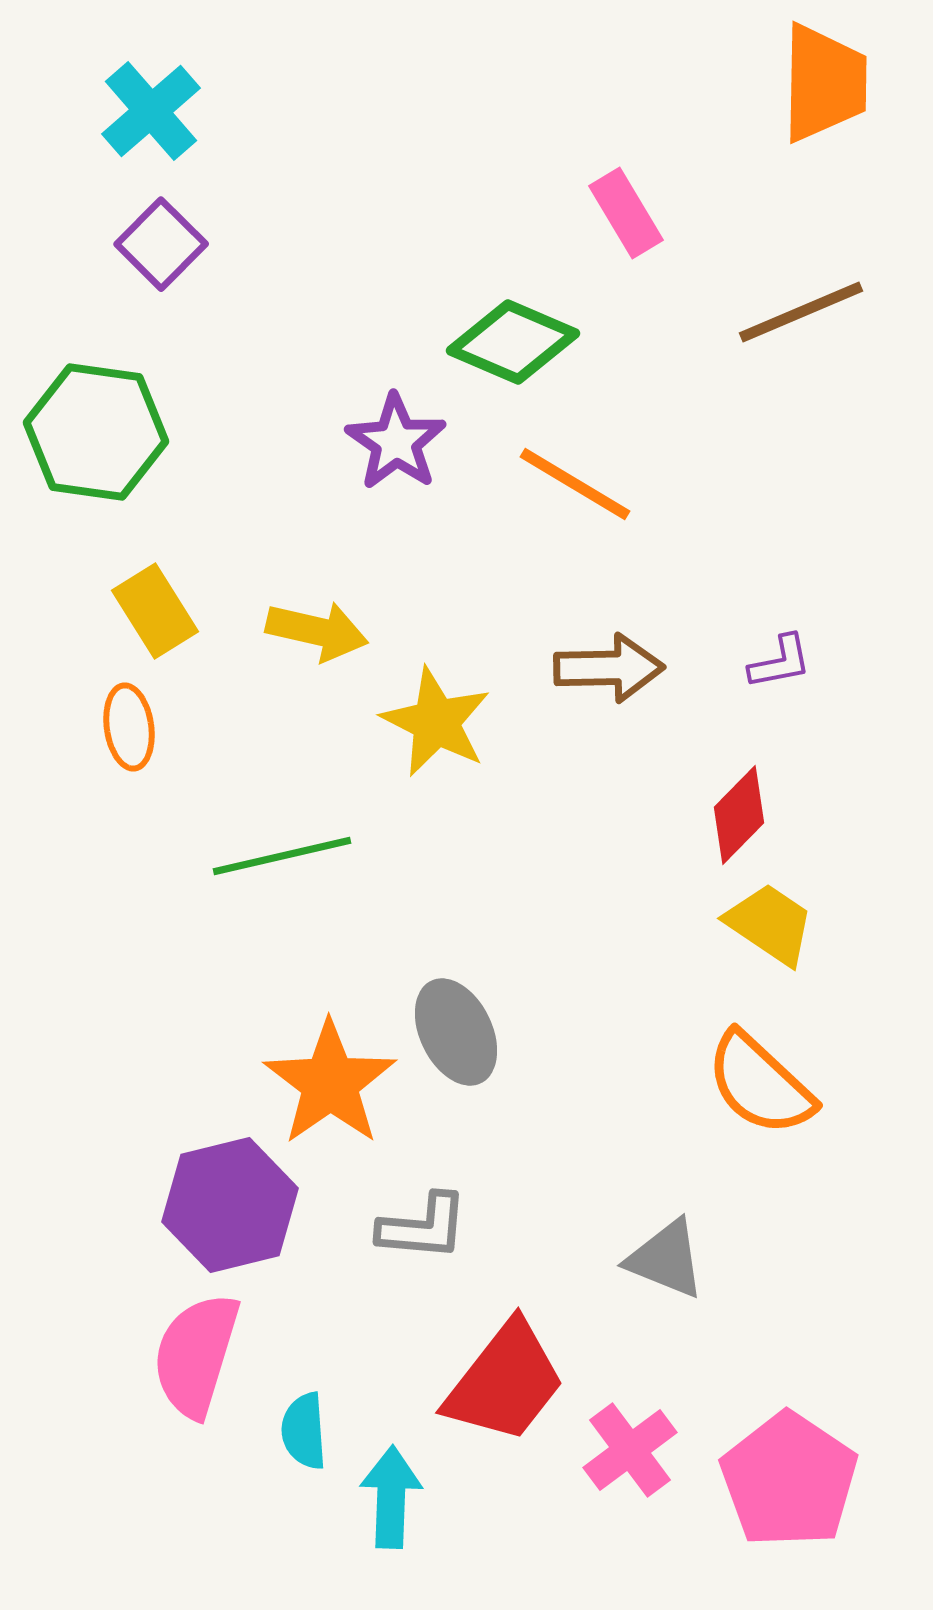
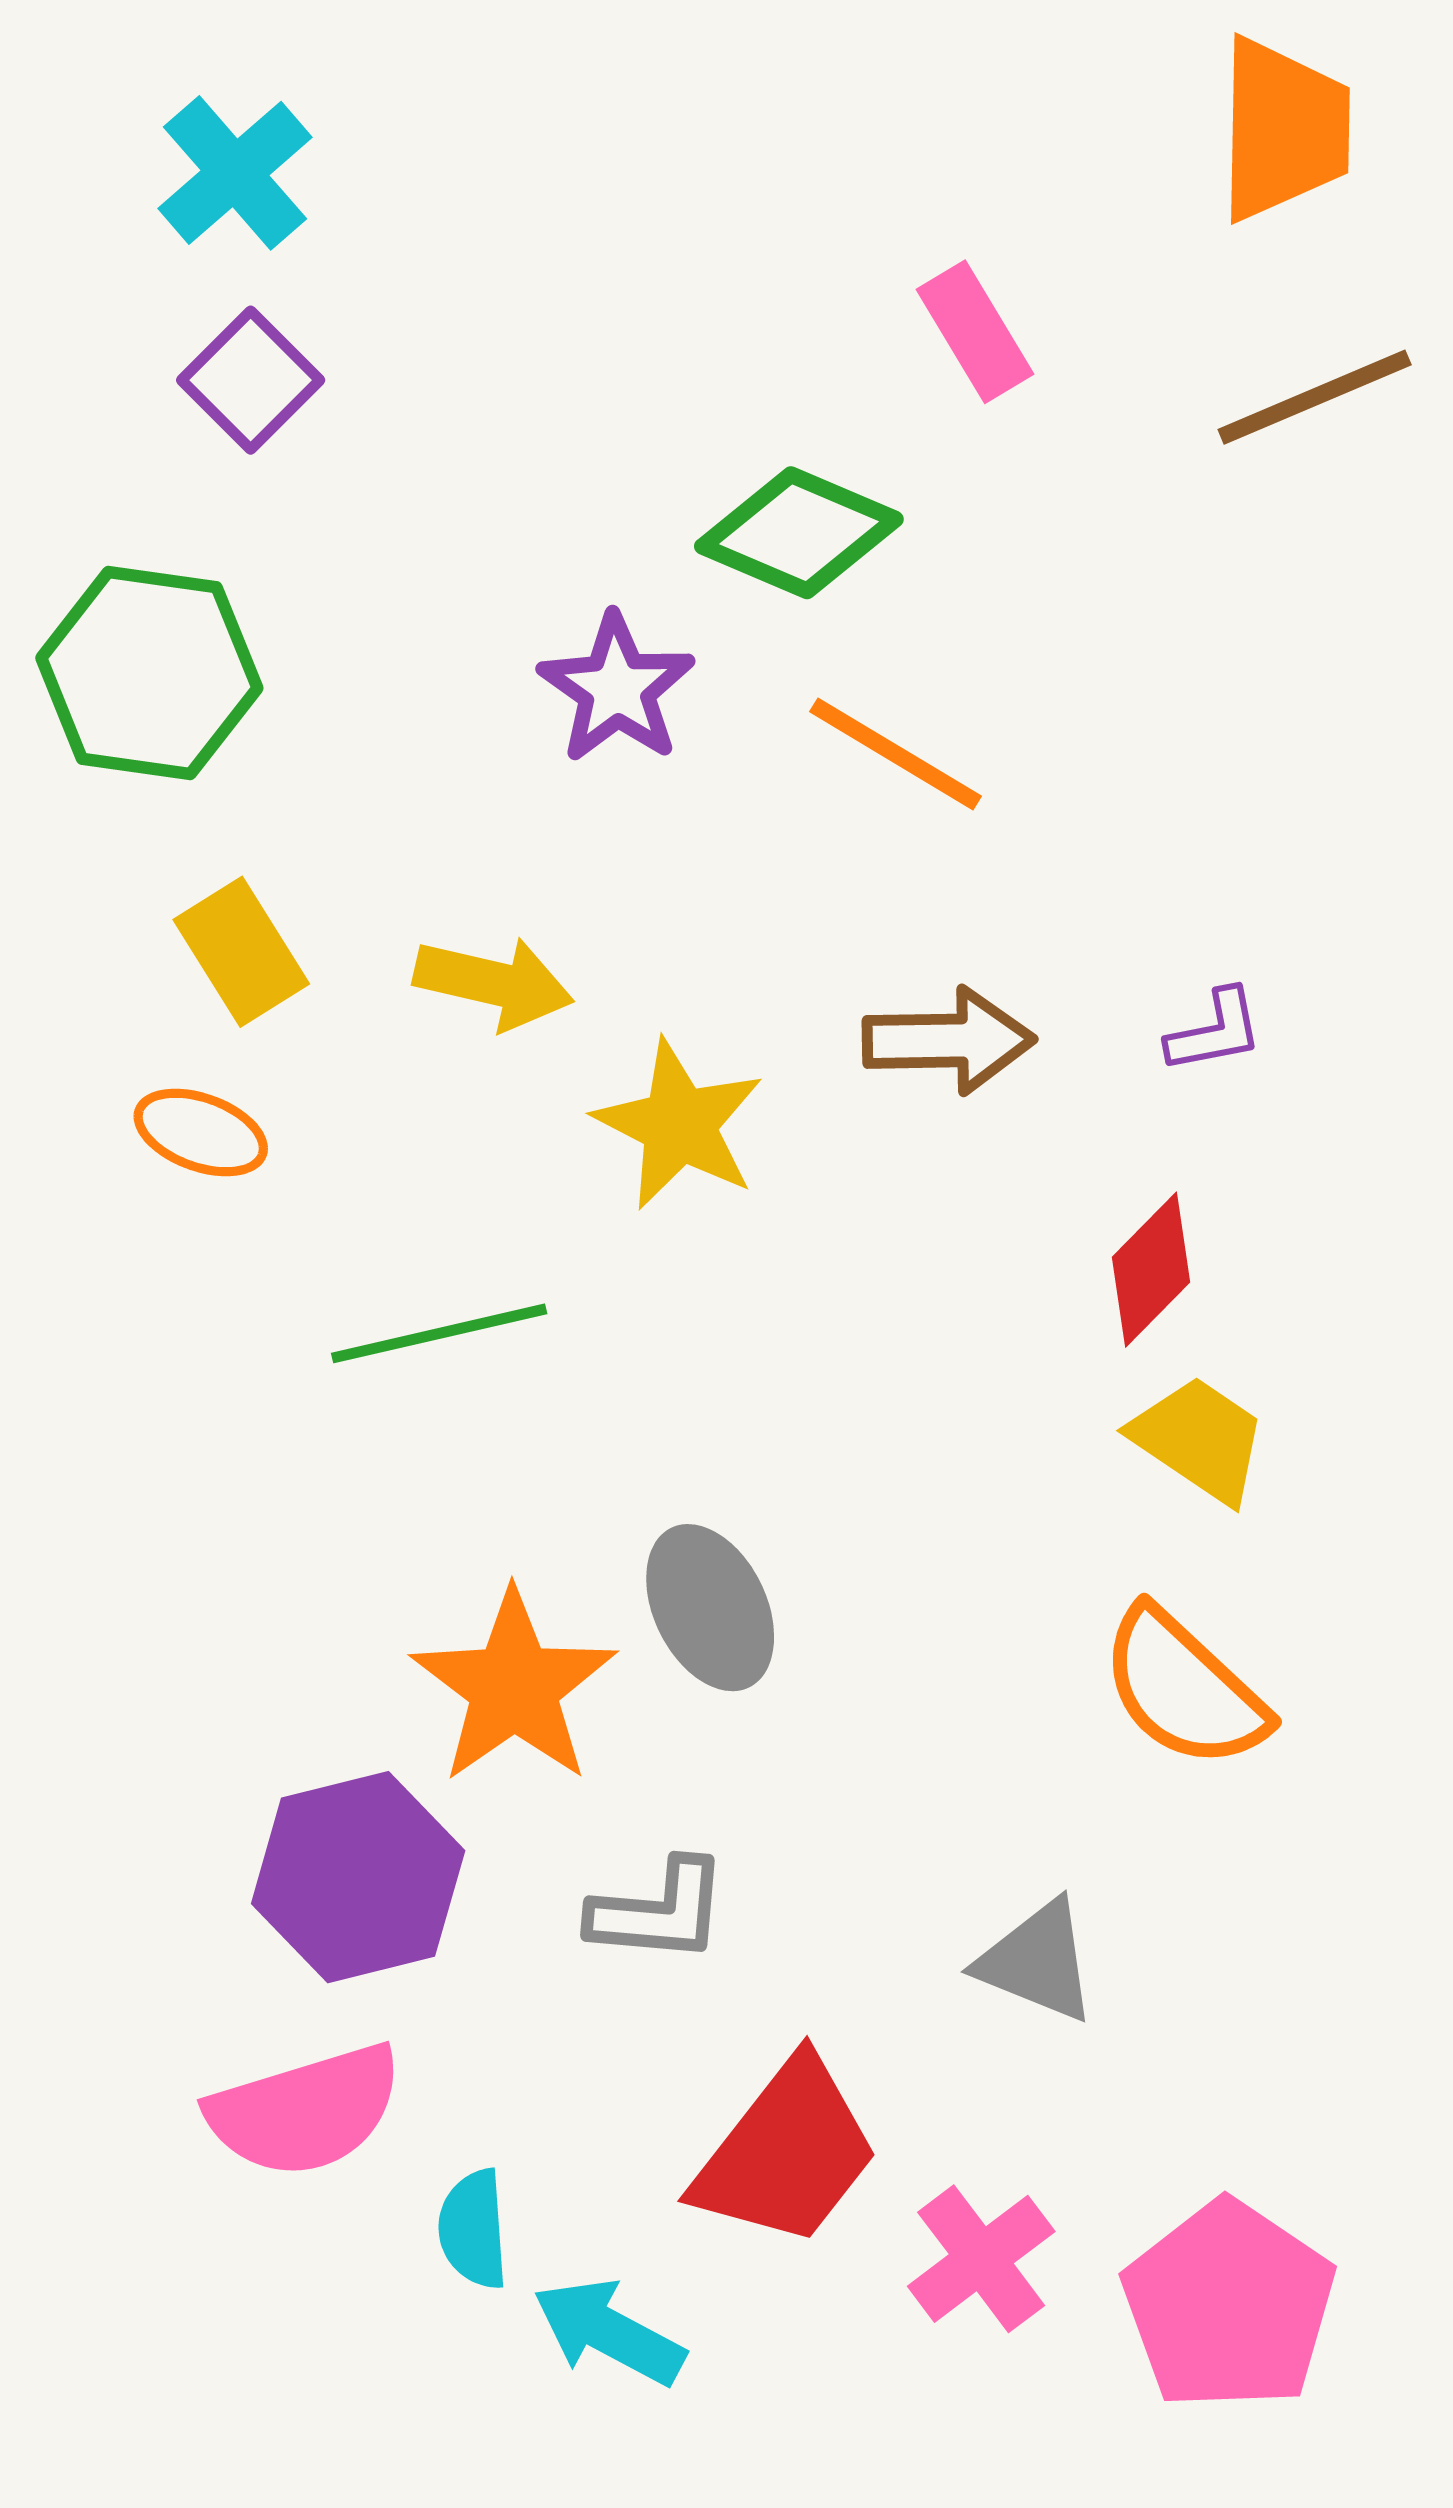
brown line: (801, 312) -> (1315, 397), moved
orange ellipse: (129, 727) -> (201, 1132), turned -62
pink semicircle: (196, 1355) -> (305, 2111), turned -124
cyan arrow: (391, 1497) -> (609, 2332), turned -64

